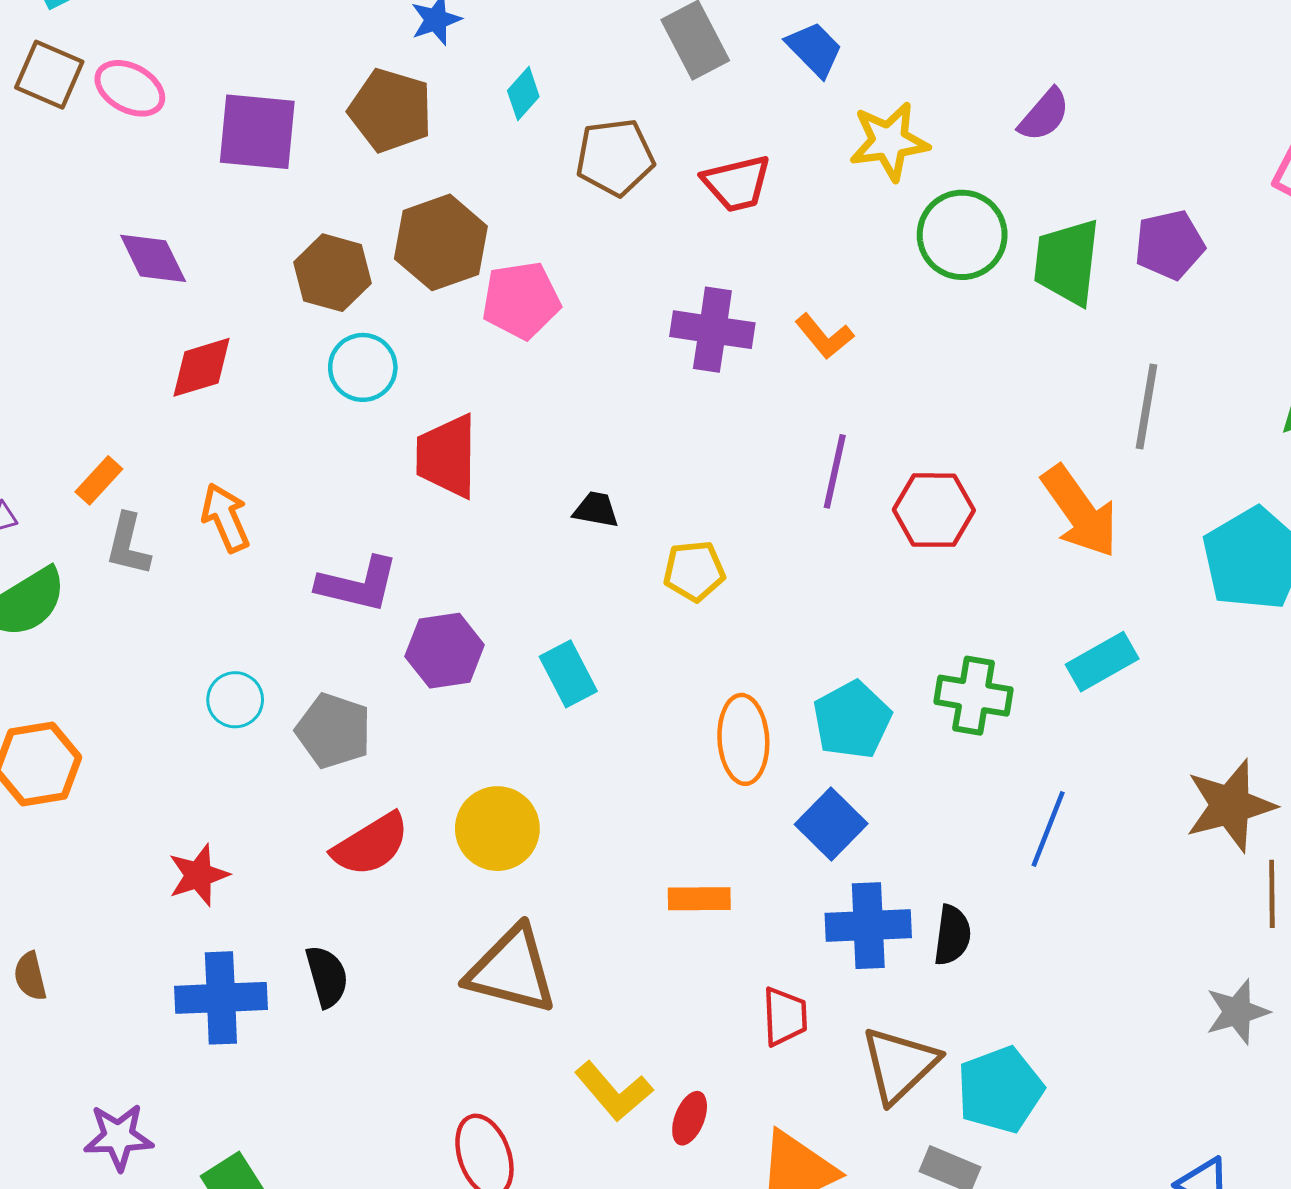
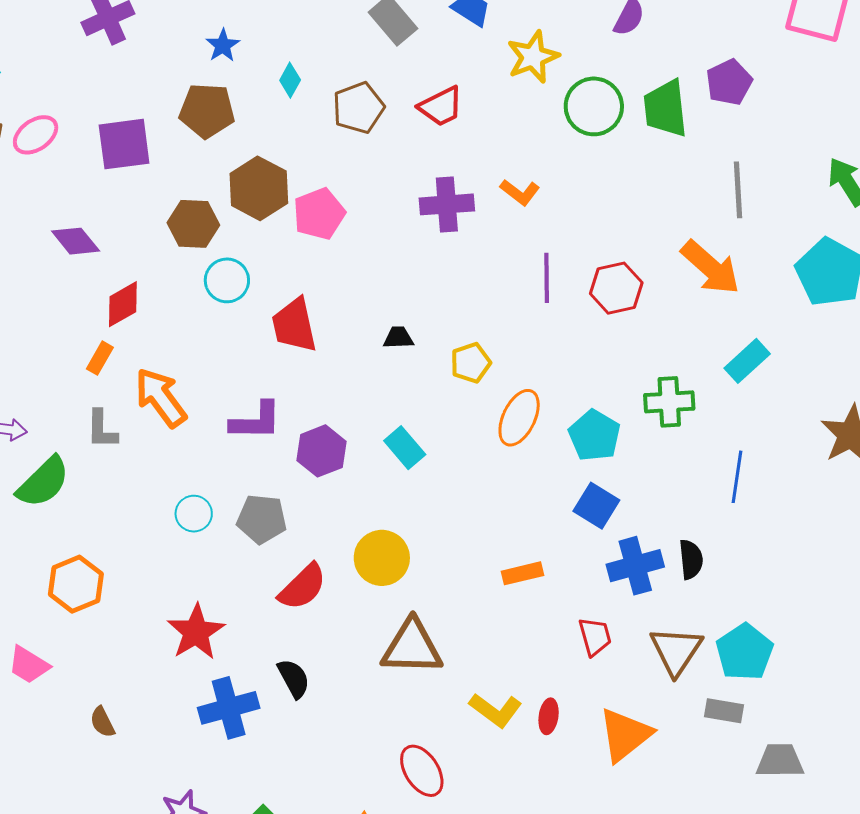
pink ellipse: (130, 88) -> (36, 135), turned -51
orange rectangle: (99, 480) -> (100, 358), moved
orange arrow: (225, 518) -> (161, 398), size x1.4
orange ellipse: (743, 739) -> (519, 418), moved, turned 42
red star: (198, 875) -> (196, 632), size x1.4

